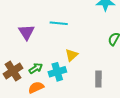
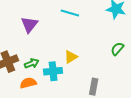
cyan line: (59, 23) -> (70, 13), moved

